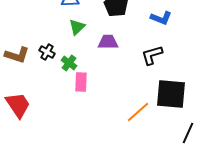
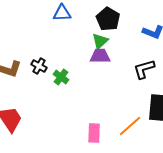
green triangle: (77, 27) -> (100, 41), moved
pink rectangle: (81, 82) -> (94, 133), moved

